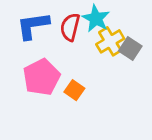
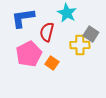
red semicircle: (70, 27) -> (47, 32), moved
yellow cross: (110, 41) -> (80, 45), moved, turned 30

